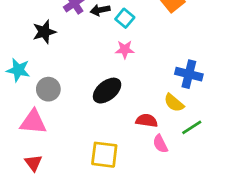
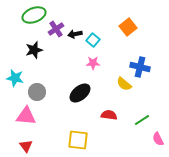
blue cross: (189, 74) -> (140, 67), moved
yellow semicircle: (174, 103) -> (124, 84), moved
pink semicircle: (160, 144) -> (158, 139), moved

